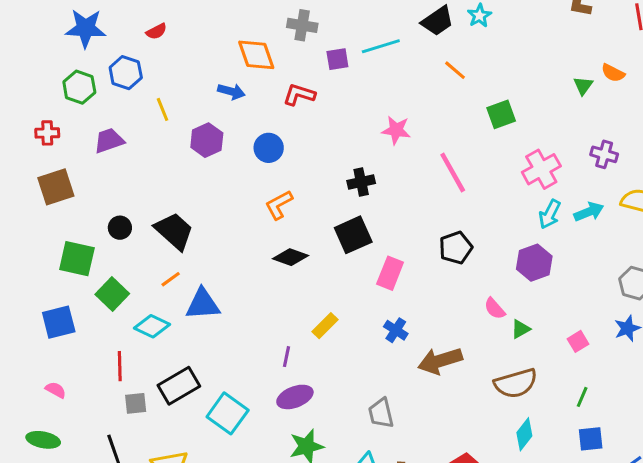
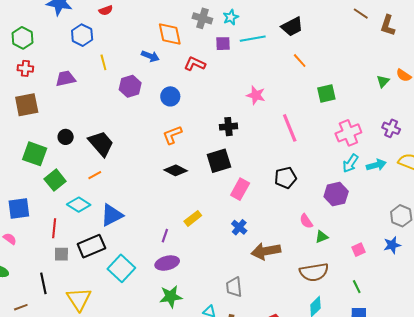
cyan star: (479, 16) -> (231, 17), moved
green hexagon: (79, 87) -> (22, 38), moved
blue triangle: (203, 304) -> (112, 215), moved, turned -30
blue square: (59, 322) -> (19, 208), moved
green line: (582, 397) -> (357, 287), turned -56
gray trapezoid: (381, 413) -> (234, 287), moved

